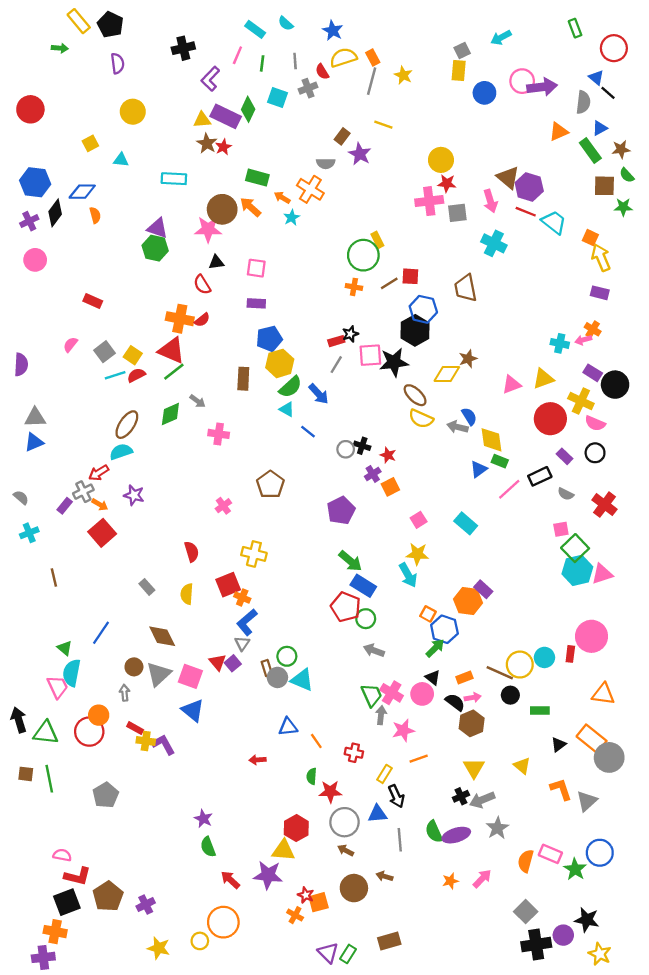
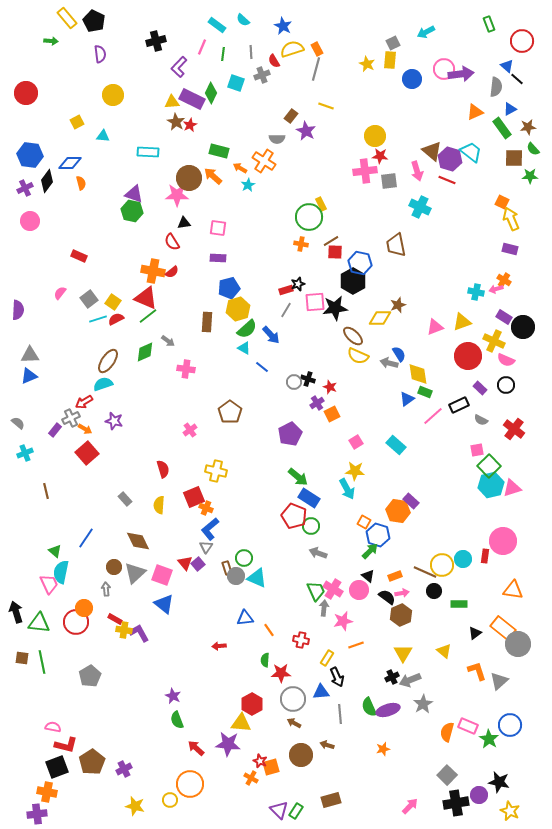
yellow star: (403, 75) -> (367, 64), moved
cyan trapezoid: (554, 222) -> (471, 152), moved
red square: (410, 276) -> (335, 252), moved
pink arrow: (482, 879) -> (410, 806), moved

